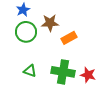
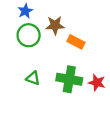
orange rectangle: (69, 38) -> (76, 42), turned 56

